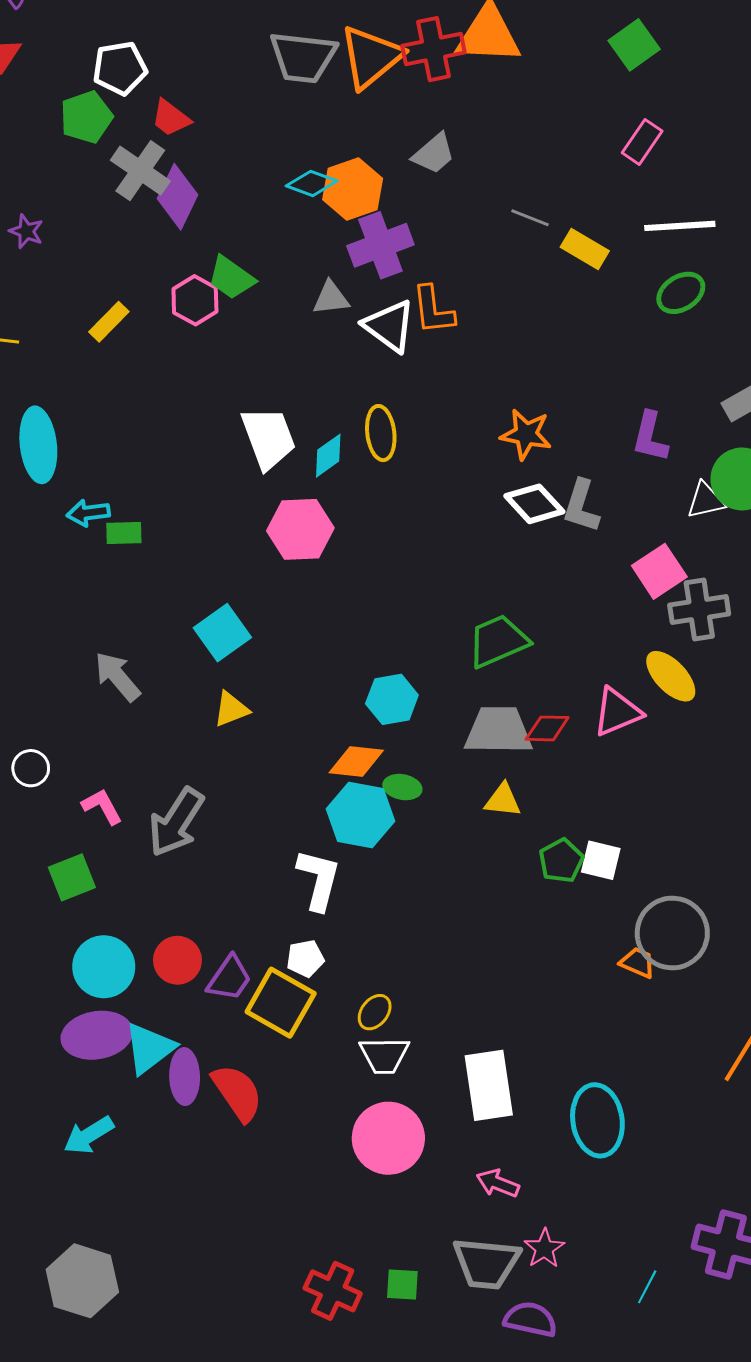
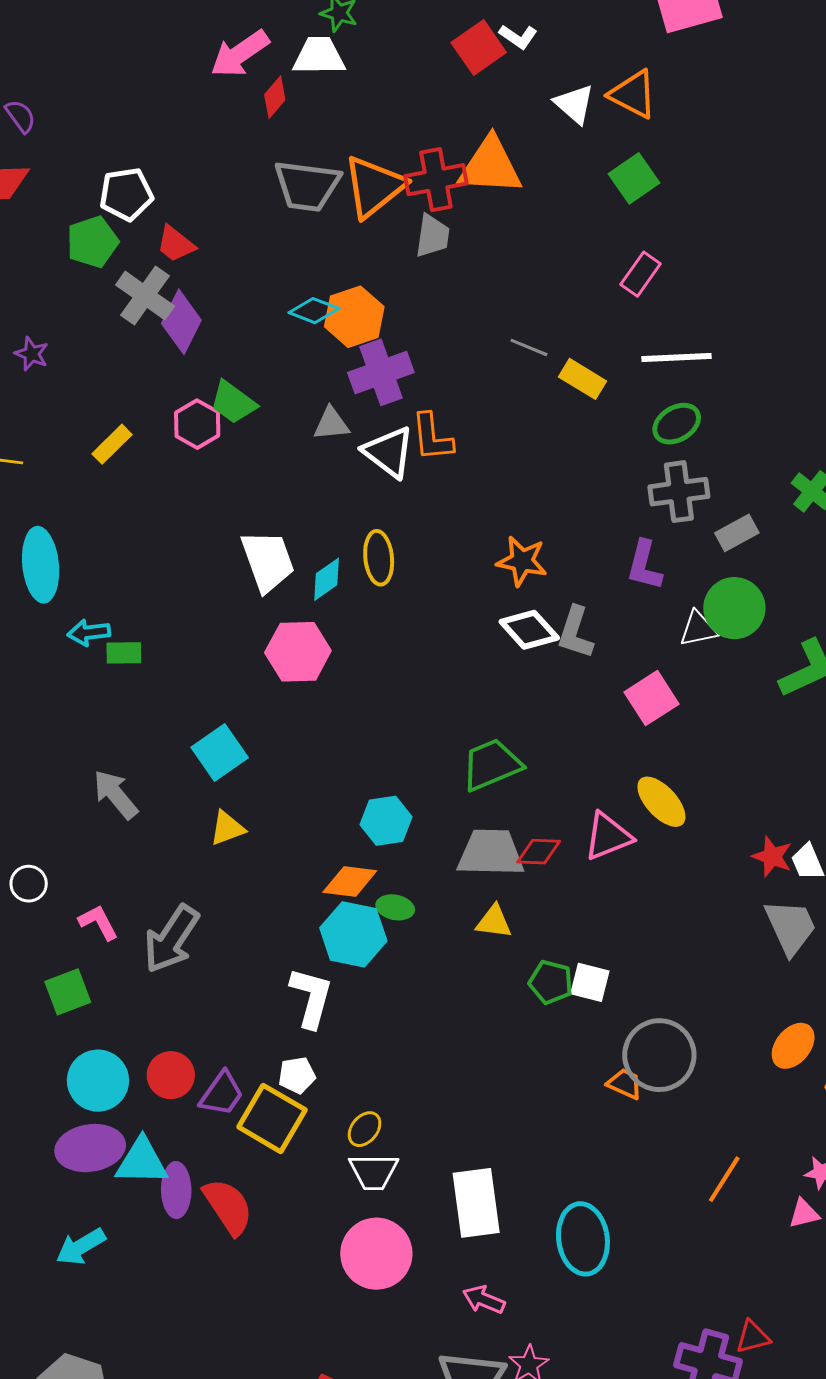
gray trapezoid: (434, 154) -> (433, 236), moved, turned -42
gray cross: (699, 610) -> (679, 492), moved
green pentagon: (561, 861) -> (551, 982), turned -30
cyan triangle: (149, 1048) -> (142, 1162), turned 38

